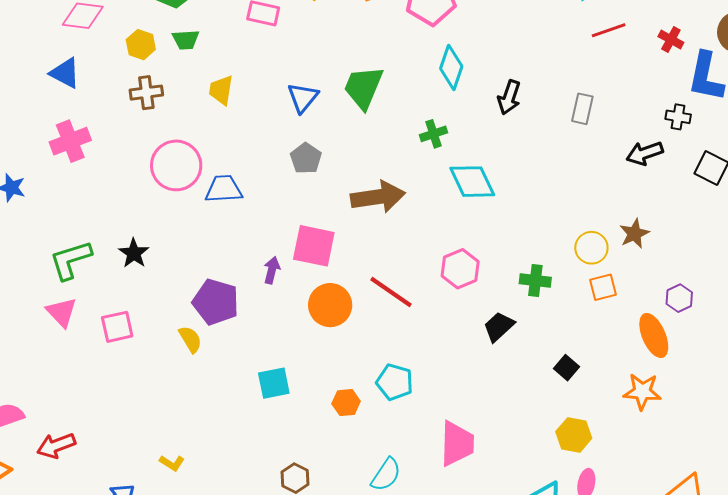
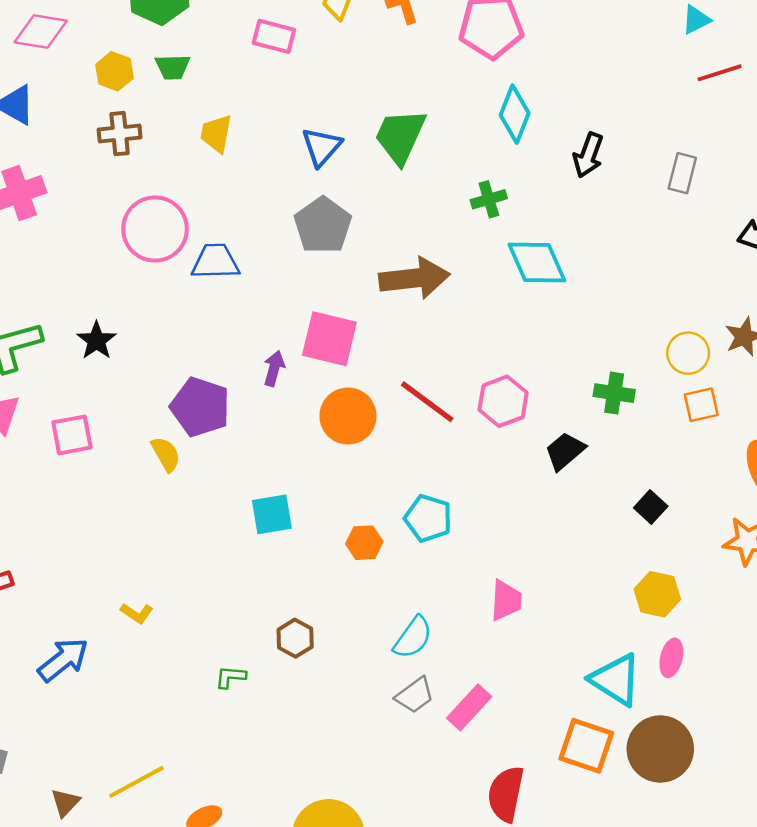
gray pentagon: (306, 158) -> (323, 225), size x1.4
pink hexagon: (460, 269) -> (503, 401), moved
pink trapezoid: (457, 444) -> (506, 600), size x0.7

